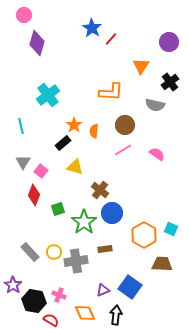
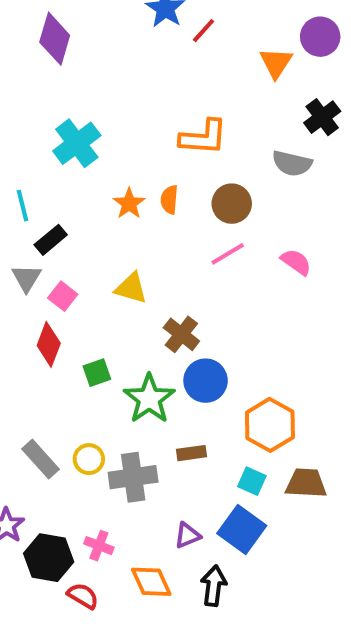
orange triangle: (141, 66) -> (276, 63), moved
orange semicircle: (94, 131) -> (169, 200), moved
black rectangle: (63, 143) -> (51, 240), moved
cyan square: (171, 229) -> (252, 481), moved

